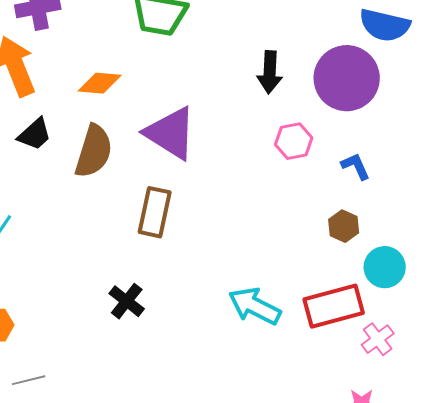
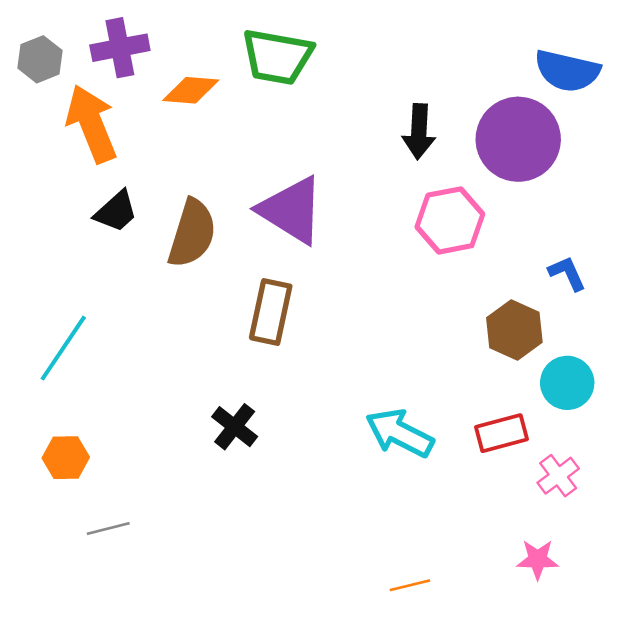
orange diamond: (100, 83) -> (191, 90), moved
pink hexagon: (294, 141) -> (450, 220), size x1.4
blue L-shape: (356, 166) -> (567, 273), moved
brown hexagon: (344, 226) -> (514, 330), size x1.4
red rectangle: (334, 306) -> (501, 433), size x0.7

